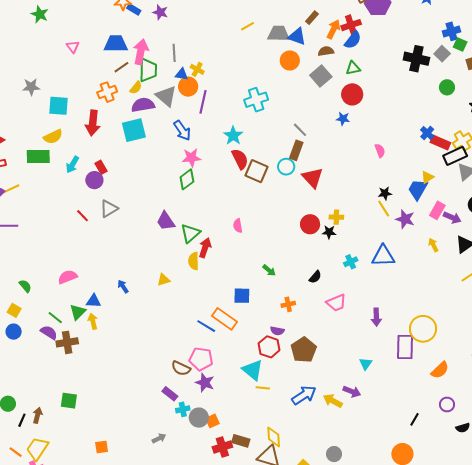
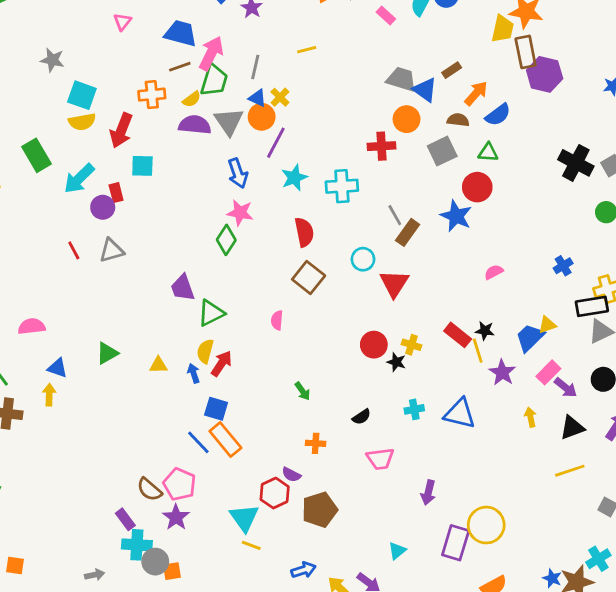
red cross: (351, 25) -> (381, 146), moved
yellow line: (247, 26) -> (307, 50), moved
cyan cross: (256, 100) -> (342, 186), moved
blue star: (343, 119) -> (456, 216), size x1.6
cyan square: (134, 130) -> (142, 166), moved, size x0.7
cyan star: (233, 136) -> (294, 178), moved
yellow semicircle: (53, 137) -> (82, 122), moved
red rectangle: (440, 142) -> (458, 335), moved
brown rectangle: (296, 150) -> (408, 232), moved
pink semicircle: (380, 151) -> (494, 272), turned -112
green rectangle: (38, 156) -> (37, 155), turned 45
cyan arrow: (72, 165) -> (79, 179), size x1.4
brown square: (256, 171) -> (309, 278), moved
green diamond: (187, 179) -> (226, 240), turned -35
red arrow: (205, 248) -> (222, 364), moved
blue arrow: (123, 286) -> (194, 373), moved
blue square: (242, 296) -> (216, 409), moved
green triangle: (78, 312) -> (107, 353), moved
blue arrow: (304, 395) -> (303, 570), size x0.7
cyan cross: (183, 409) -> (137, 545), size x1.5

